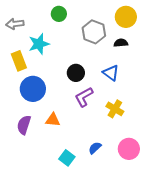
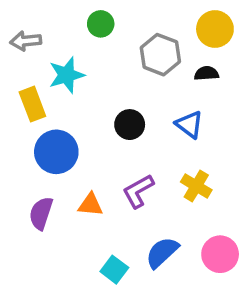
purple L-shape: (84, 97) -> (138, 191), moved
blue semicircle: (95, 148) -> (162, 252), size x1.5

